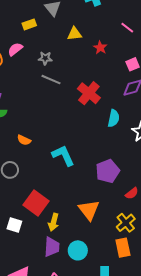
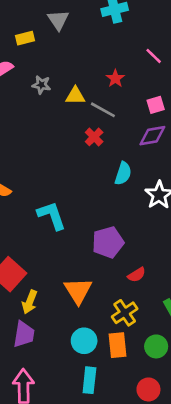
yellow triangle: (74, 34) -> (75, 96), moved
gray line: (51, 80) -> (103, 110), moved
red cross: (89, 93) -> (94, 137), size x0.6
cyan circle: (78, 250) -> (84, 341), moved

